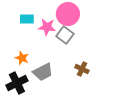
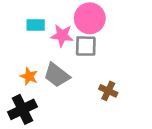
gray square: (65, 35) -> (86, 46), turned -36
gray trapezoid: (43, 72) -> (57, 75), moved, turned 65

